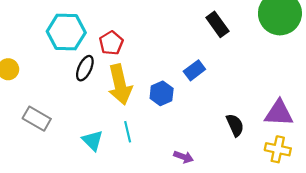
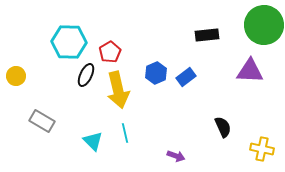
black rectangle: (217, 24) -> (207, 35), turned -60
blue hexagon: (162, 93) -> (156, 73), moved
purple triangle: (279, 113) -> (250, 71), moved

